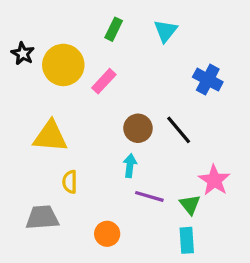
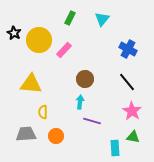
black line: (179, 130) -> (127, 82), moved
green triangle: (190, 205) -> (133, 137), moved, turned -40
orange circle: (107, 234) -> (56, 136), moved

